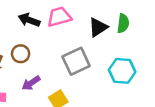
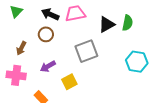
brown circle: (21, 54) -> (46, 34), moved
cyan hexagon: (122, 71) -> (137, 62), moved

